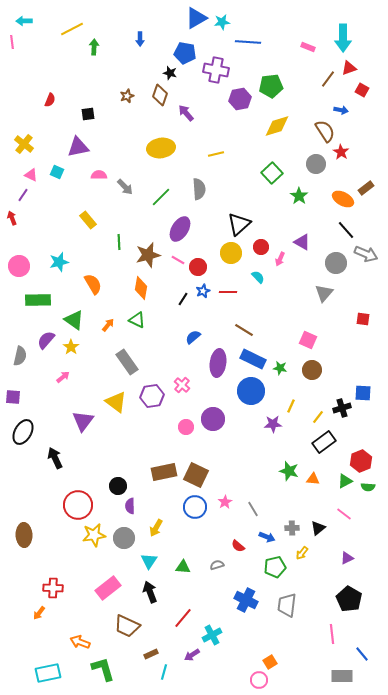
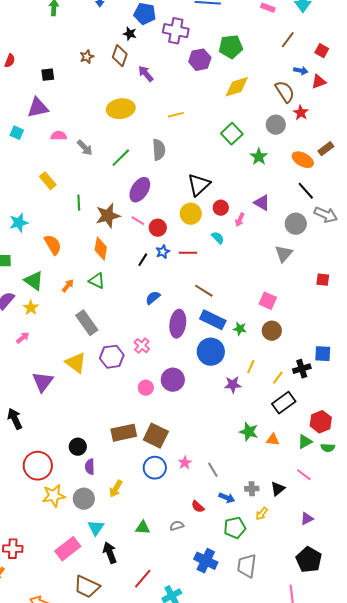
red triangle: (349, 68) -> (319, 82), moved
cyan triangle: (149, 561) -> (96, 528), moved

